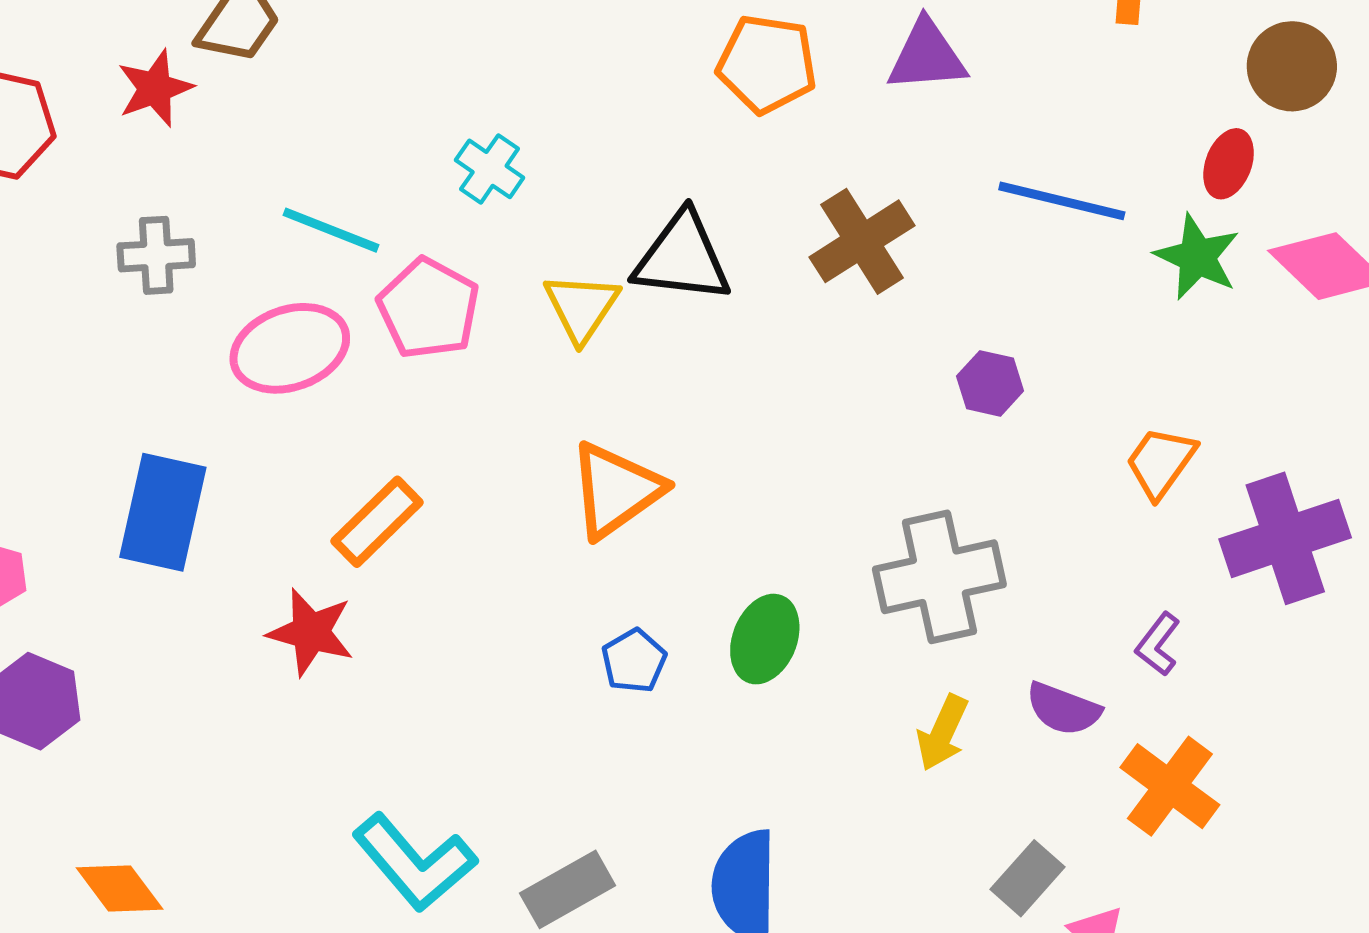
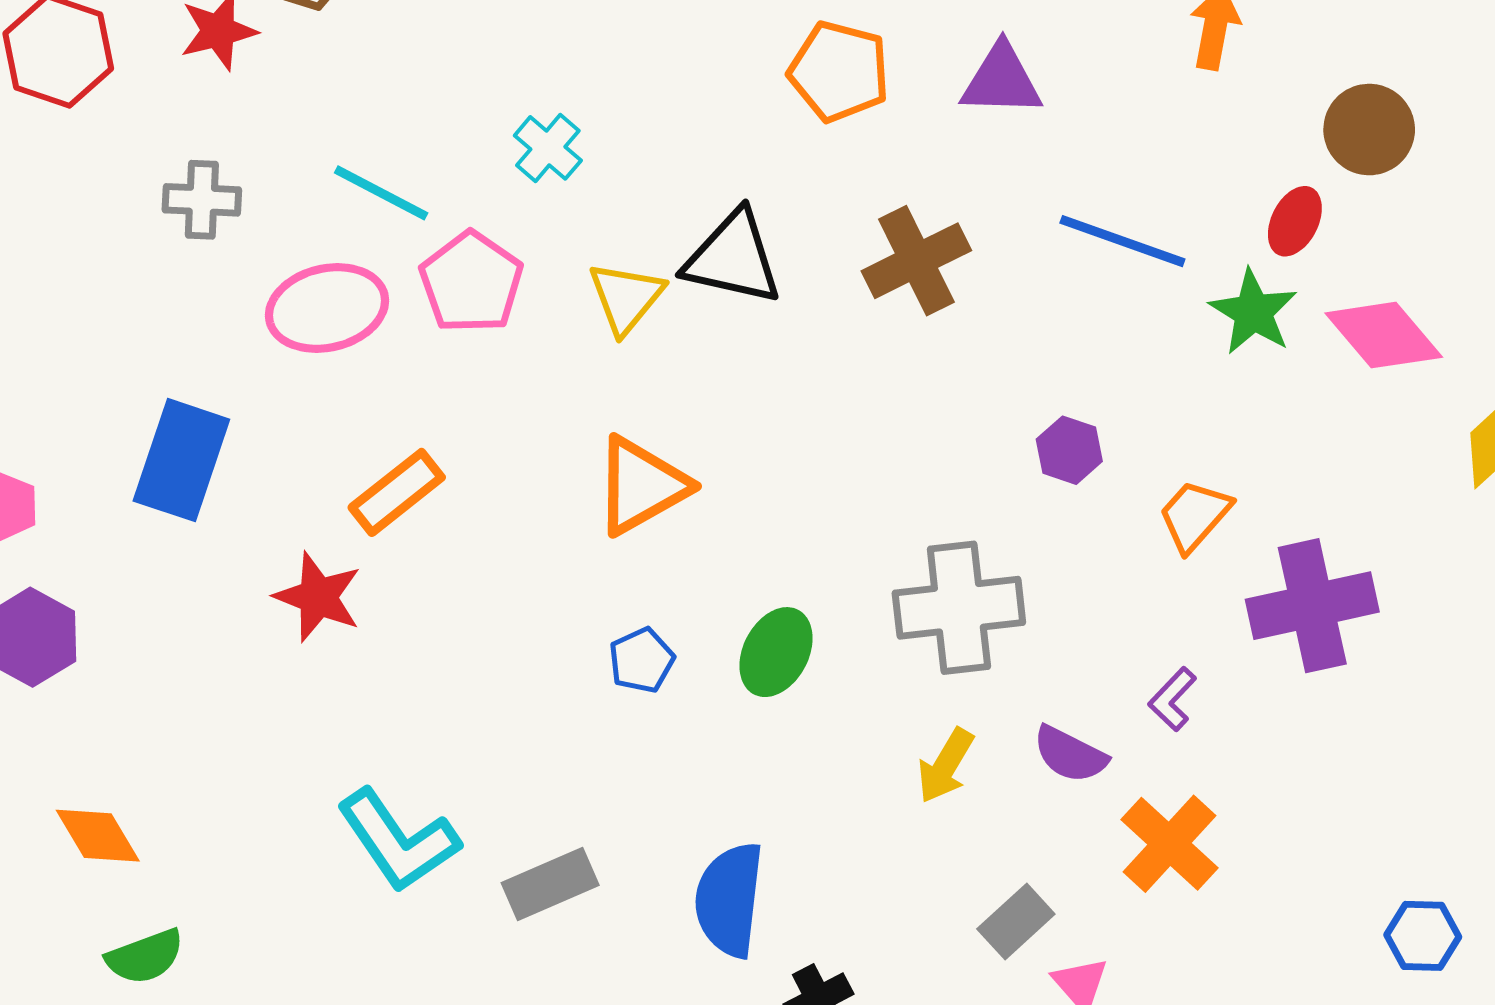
purple hexagon: (990, 383) -> (1069, 450), moved

